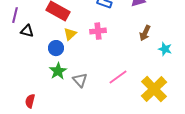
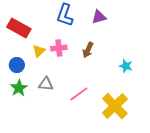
brown arrow: (145, 33) -> (88, 50), moved
yellow triangle: (70, 34) -> (39, 51), moved
gray triangle: (80, 80) -> (46, 84), moved, turned -42

